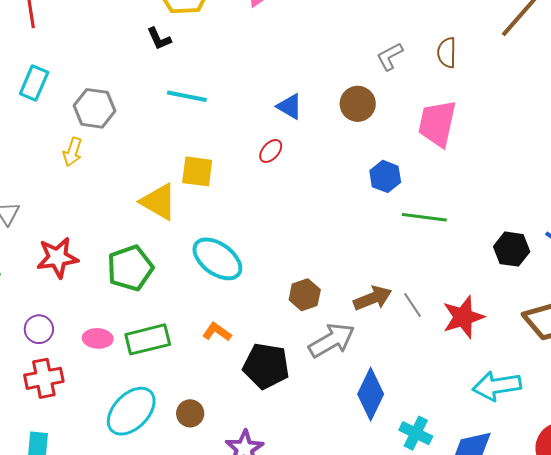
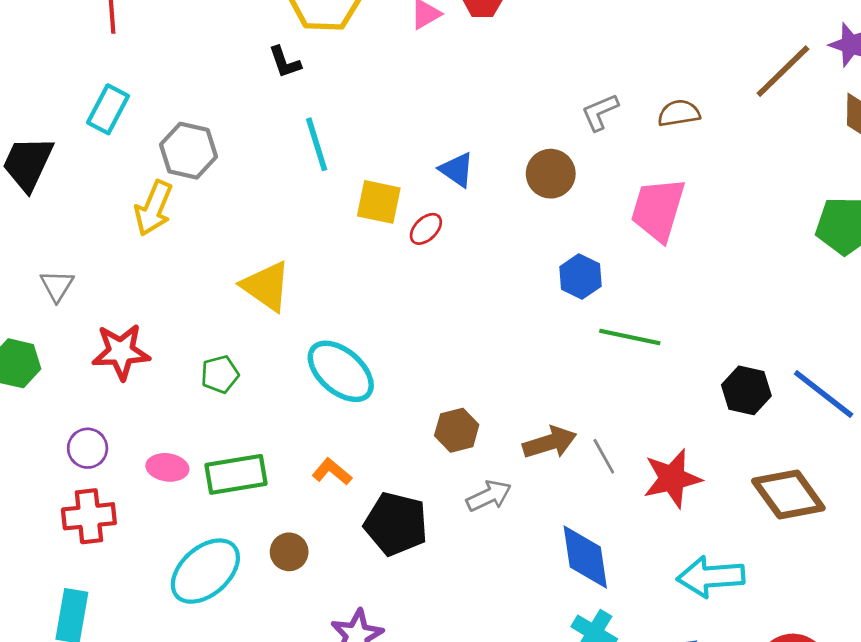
brown semicircle: (447, 53) -> (679, 113), turned 76
cyan line: (187, 96) -> (317, 144), turned 57
yellow arrow: (73, 152) -> (154, 208), size x1.4
yellow square: (197, 171) -> (379, 202), moved
green pentagon: (130, 268) -> (220, 374), size x0.6
gray arrow: (332, 340) -> (489, 496), size x0.7
blue diamond: (371, 394) -> (585, 557), moved, turned -39
brown circle: (190, 413) -> (289, 552), moved

